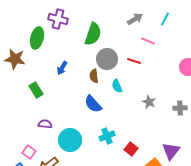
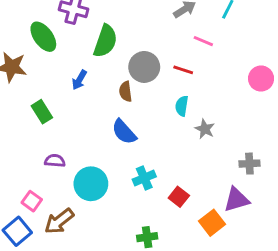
green semicircle: (93, 34) -> (105, 41), moved
green ellipse: (37, 38) -> (43, 37), turned -50
cyan semicircle: (117, 86) -> (182, 106), moved, turned 32
gray cross: (180, 108) -> (249, 164), moved
purple triangle: (171, 151) -> (237, 200), turned 36

